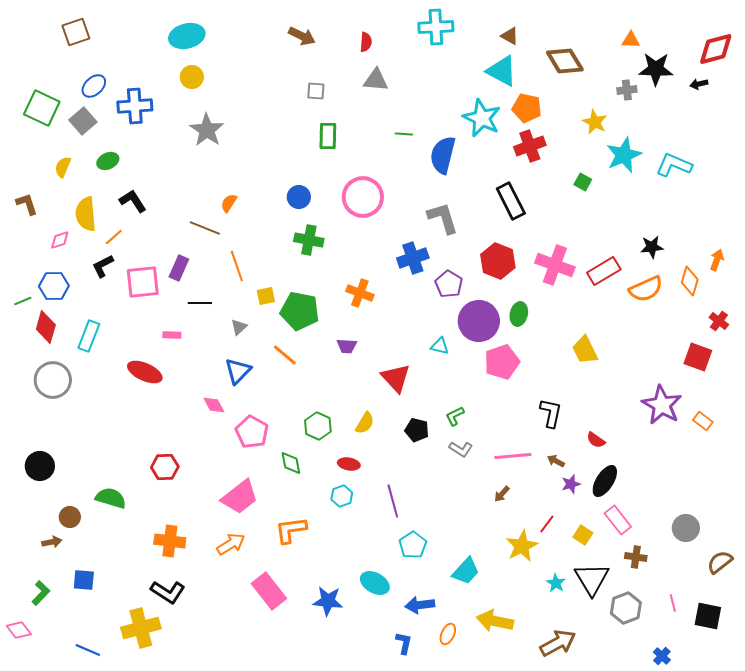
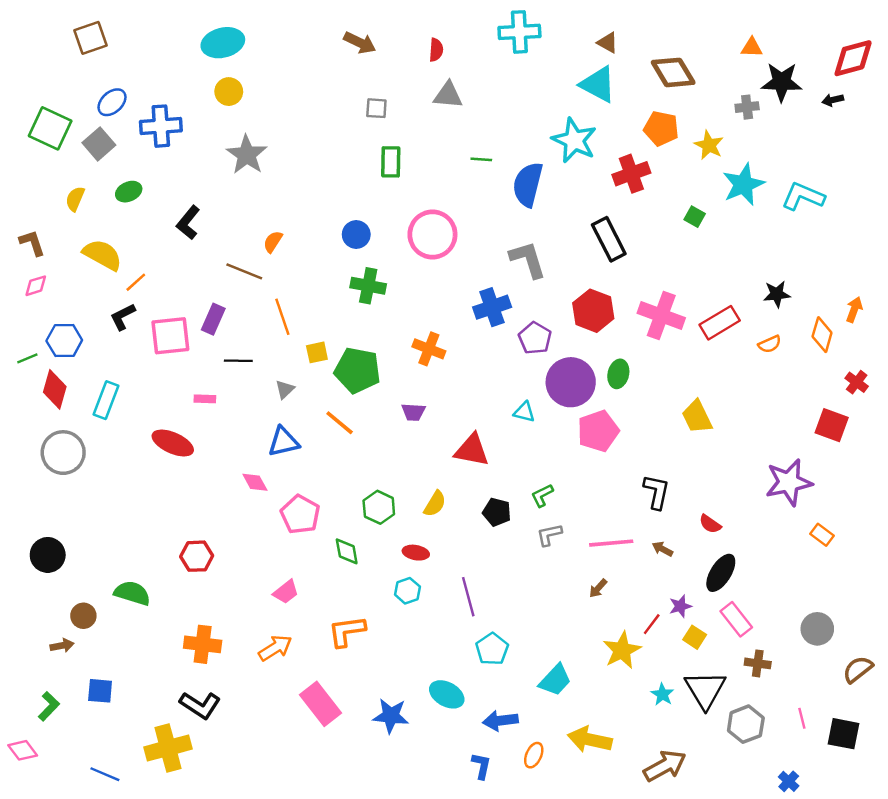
orange pentagon: (527, 108) -> (661, 128), moved
black L-shape: (133, 201) -> (188, 223), moved, turned -108
yellow semicircle: (86, 214) -> (102, 255), turned 124
pink diamond: (60, 240) -> (36, 286), moved
orange semicircle: (646, 289) -> (770, 344), size x0.6
blue triangle: (238, 371) -> (284, 442), turned 32
red triangle: (396, 378) -> (472, 450), turned -36
purple star: (662, 405) -> (789, 482), turned 30
orange rectangle: (703, 421) -> (822, 535), moved
gray L-shape: (461, 449) -> (549, 535), turned 135
purple star: (571, 484) -> (680, 606), moved
pink trapezoid: (240, 497) -> (286, 592), size x0.6

